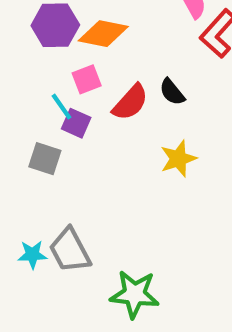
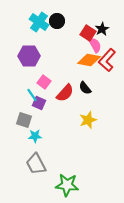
orange diamond: (103, 34) -> (89, 60), moved
pink square: (87, 79) -> (44, 82), turned -32
cyan star: (32, 255) -> (35, 136), moved

